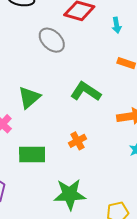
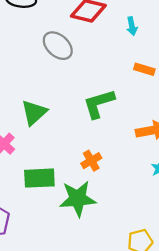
green L-shape: (86, 92) -> (99, 104), turned -48
green star: (70, 194) -> (78, 199), moved

